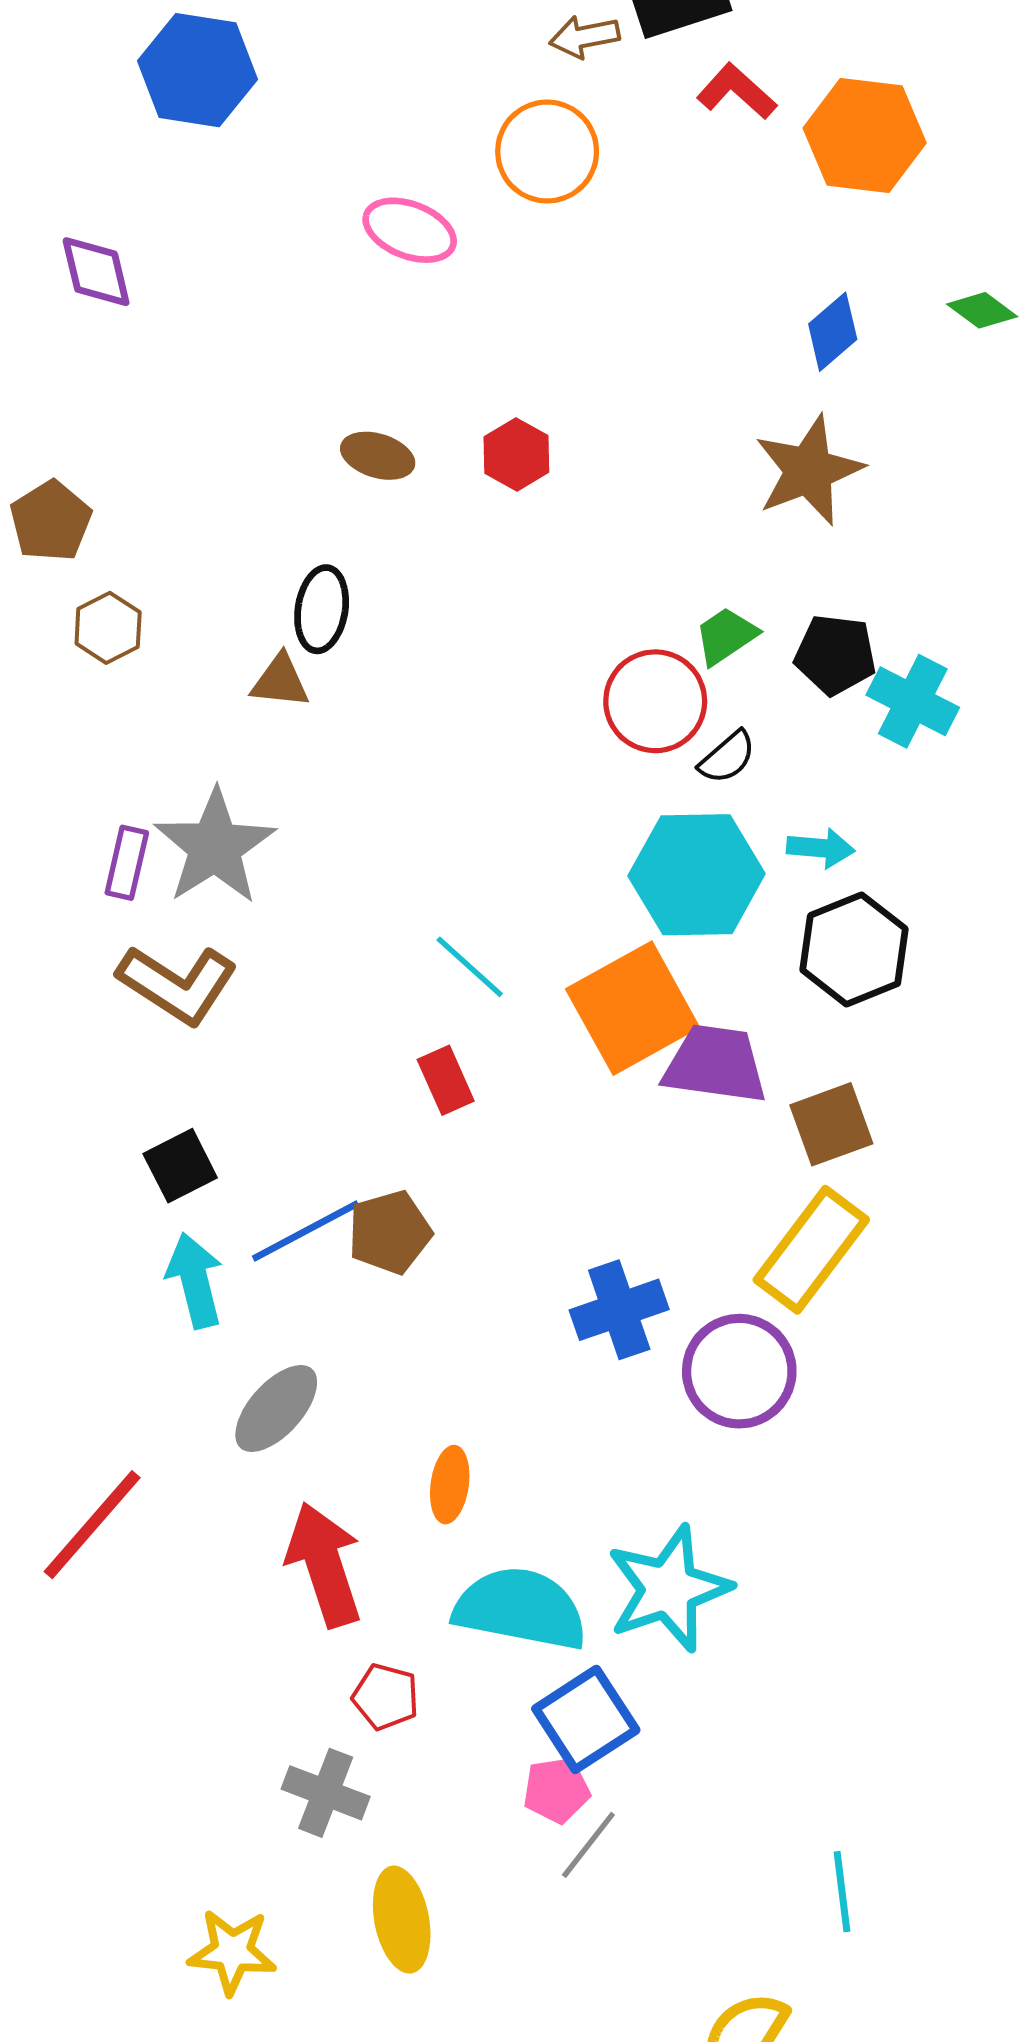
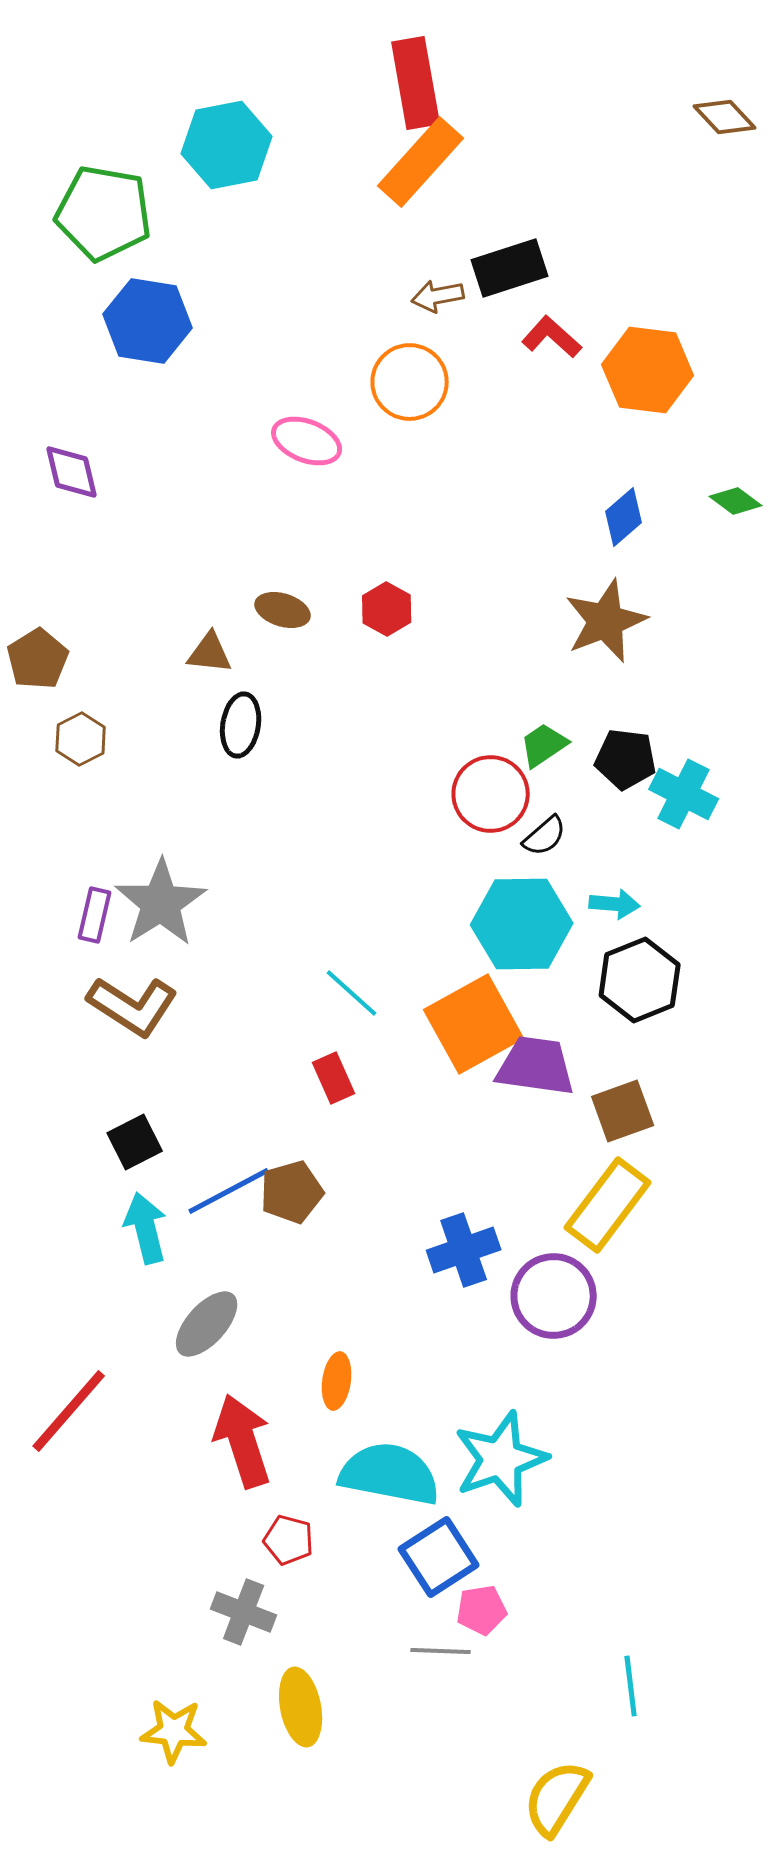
brown triangle: (280, 681) -> (210, 653), moved
pink pentagon: (556, 1790) -> (482, 1610), moved
gray line: (588, 1845) -> (441, 1651), turned 54

